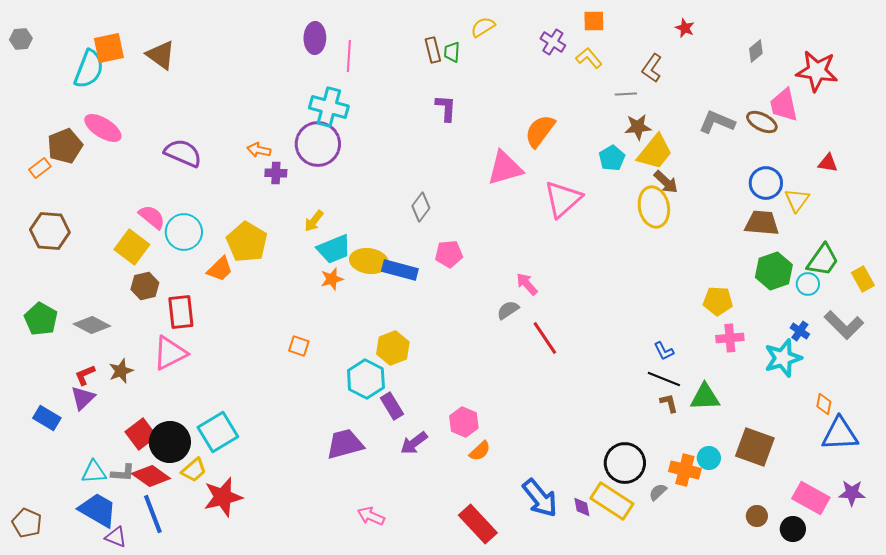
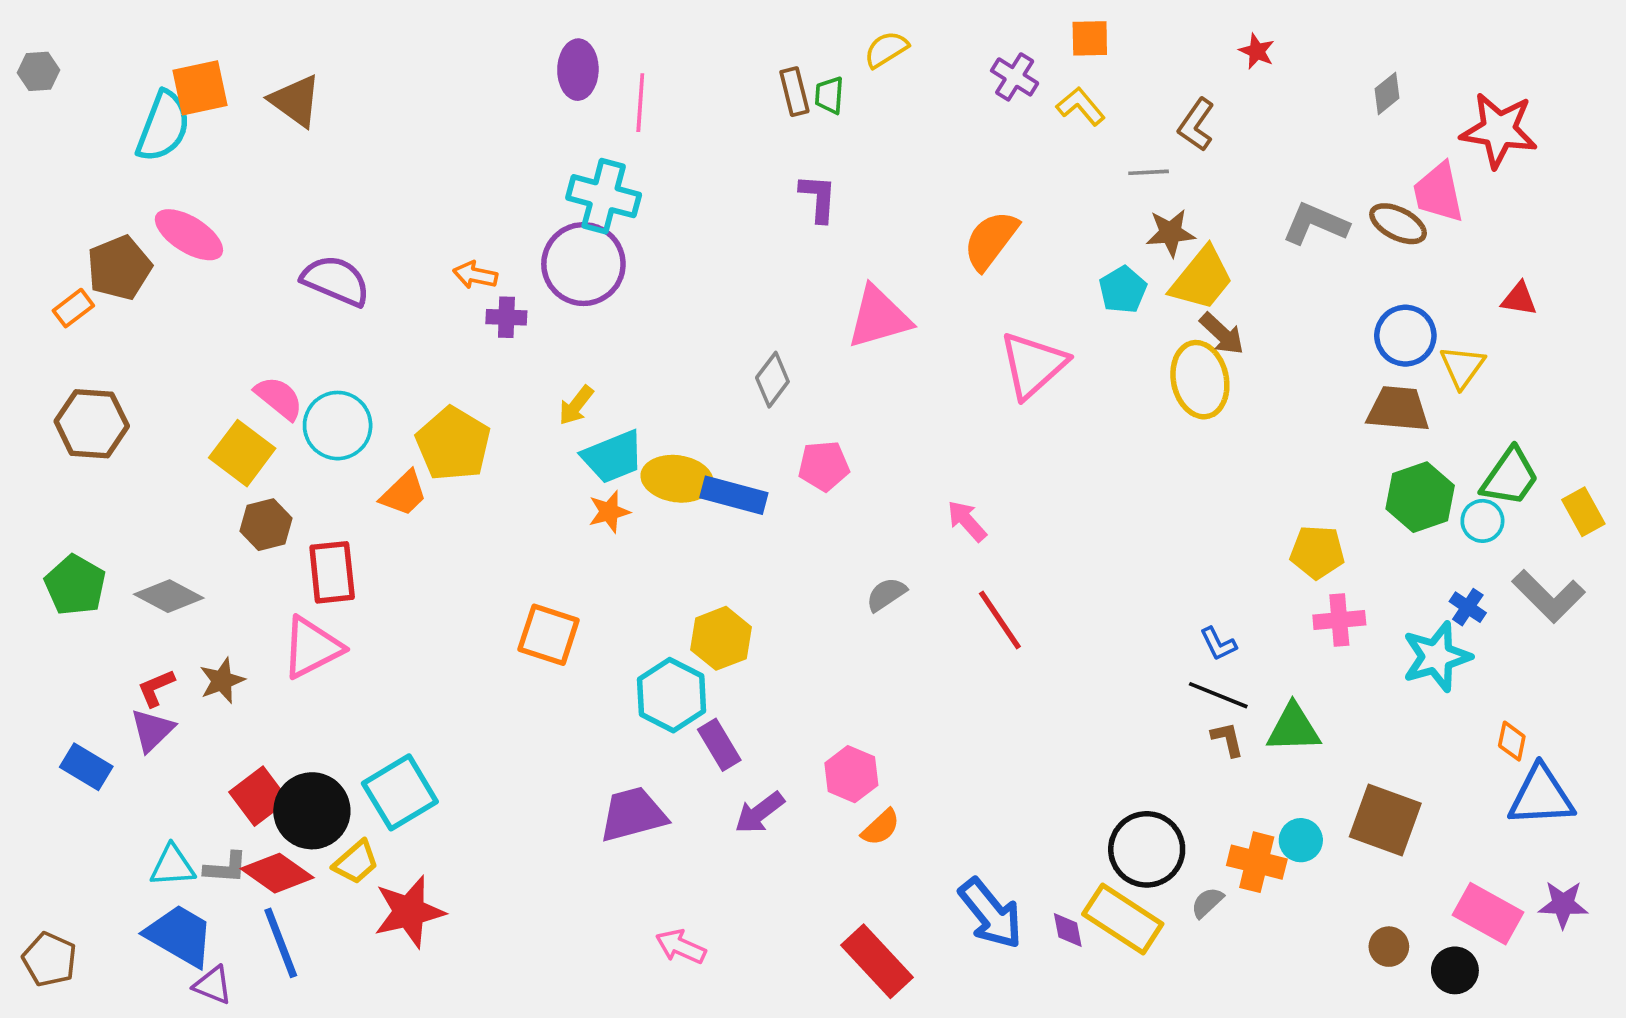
pink triangle: (505, 168) -> (879, 317), moved
gray semicircle: (508, 310) -> (886, 594), moved
orange square: (299, 346) -> (549, 635), size x1.6

